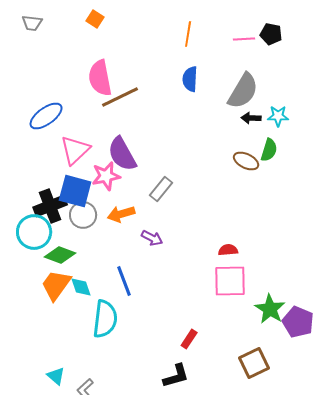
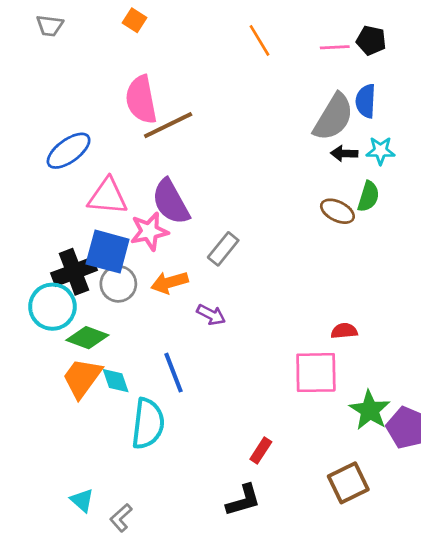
orange line: (188, 34) -> (259, 40), turned -40
blue semicircle: (190, 79) -> (366, 101), moved
pink triangle: (75, 150) -> (108, 196), turned 48
red semicircle: (228, 250) -> (344, 331), moved

